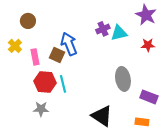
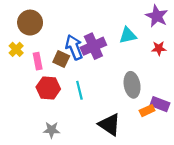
brown circle: (28, 21) -> (30, 23), size x1.5
purple cross: (103, 29) -> (93, 46), moved, size x1.6
cyan line: (63, 84) -> (79, 90), moved
gray star: (41, 109) -> (52, 130), moved
orange rectangle: (142, 122) -> (147, 111), moved, turned -32

